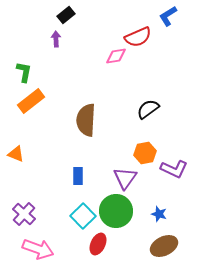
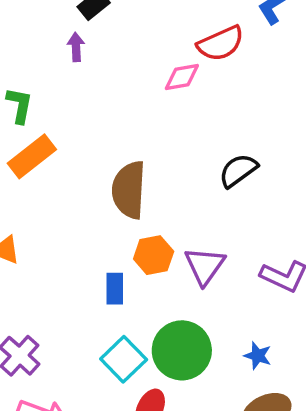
orange hexagon: (145, 153) -> (154, 255), moved
purple triangle: (125, 178) -> (205, 266), moved

